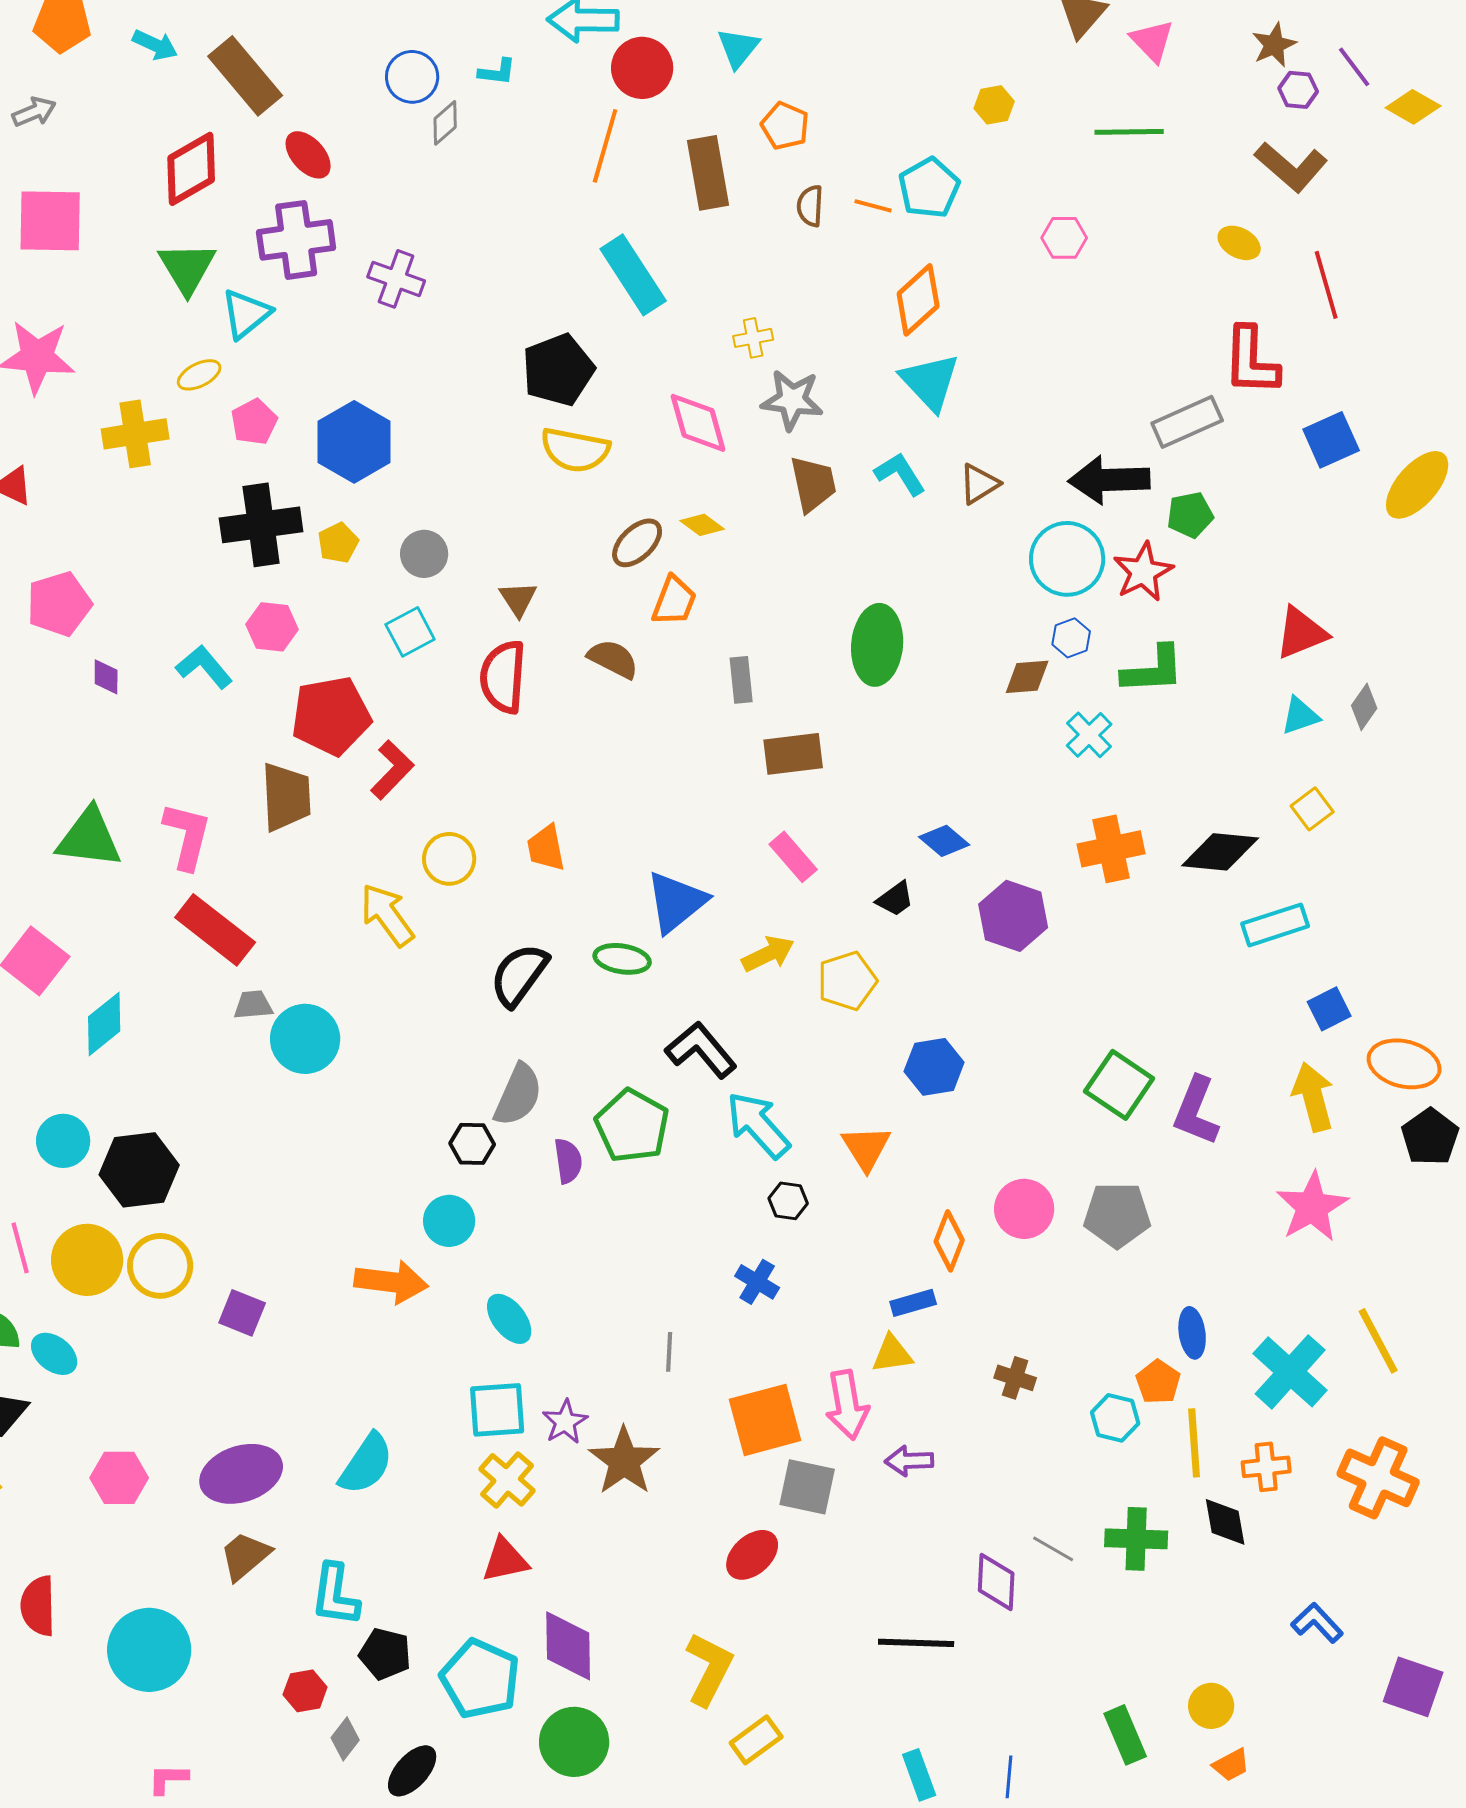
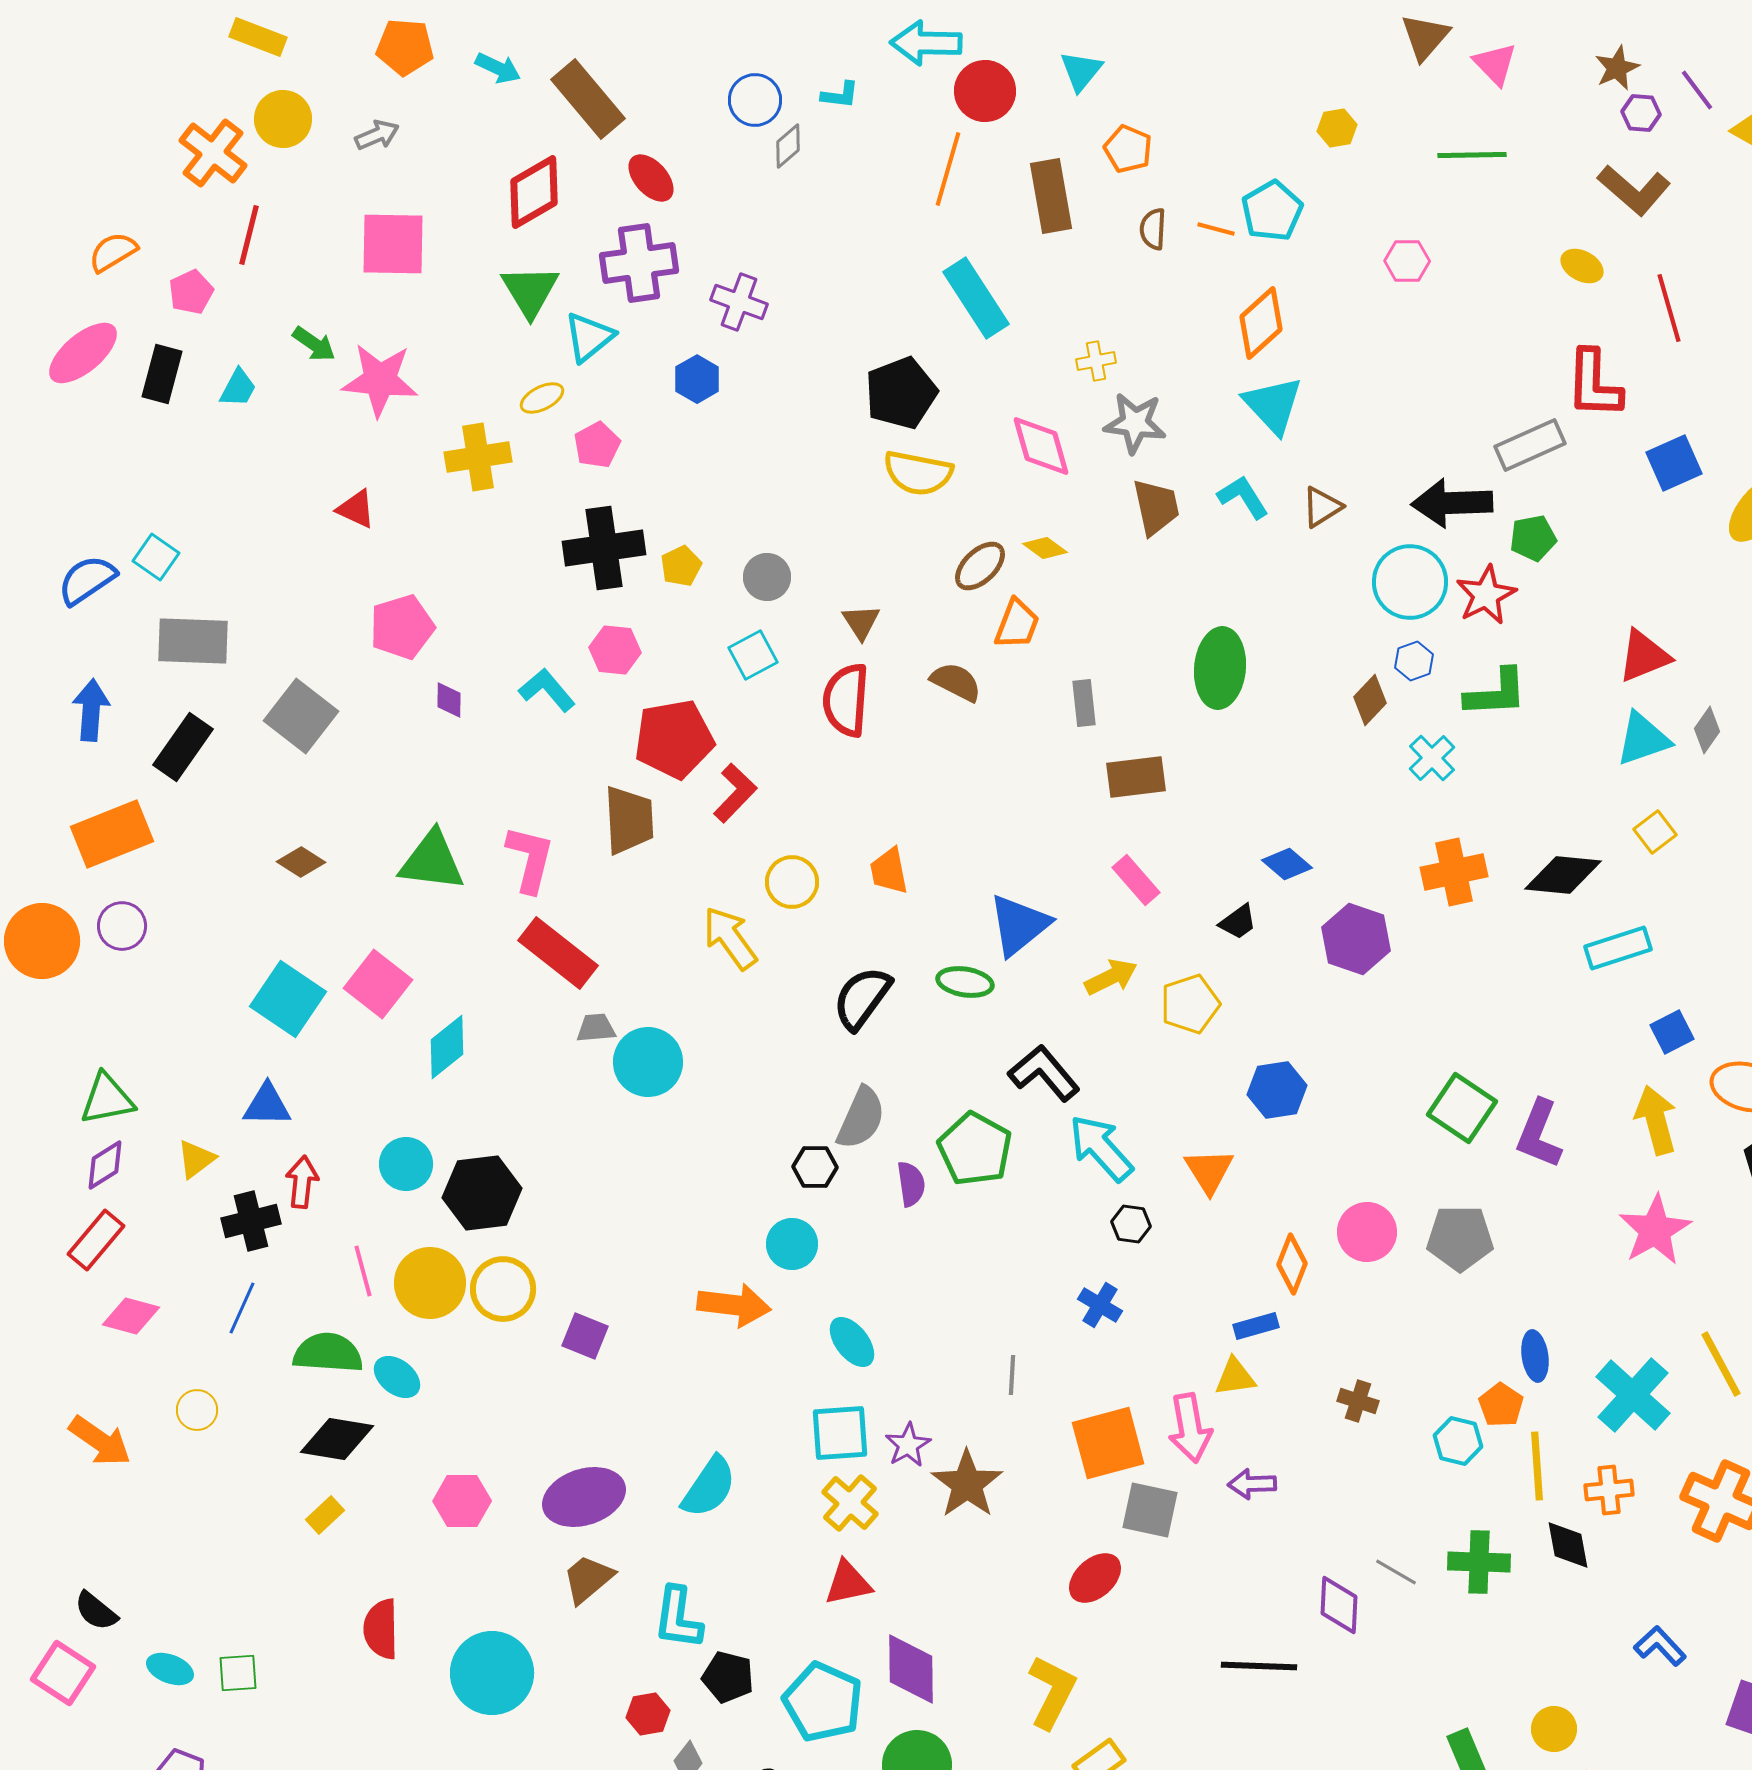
blue hexagon: (354, 442) -> (697, 379), moved, size x0.6
brown diamond: (1027, 677) -> (1370, 700), turned -42
cyan triangle: (1300, 716) -> (1643, 739), size x1.4

